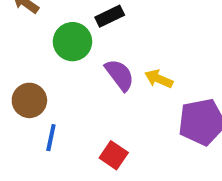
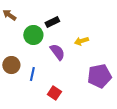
yellow arrow: (159, 79) -> (81, 41), moved, turned -40
blue line: (51, 138) -> (32, 74), moved

